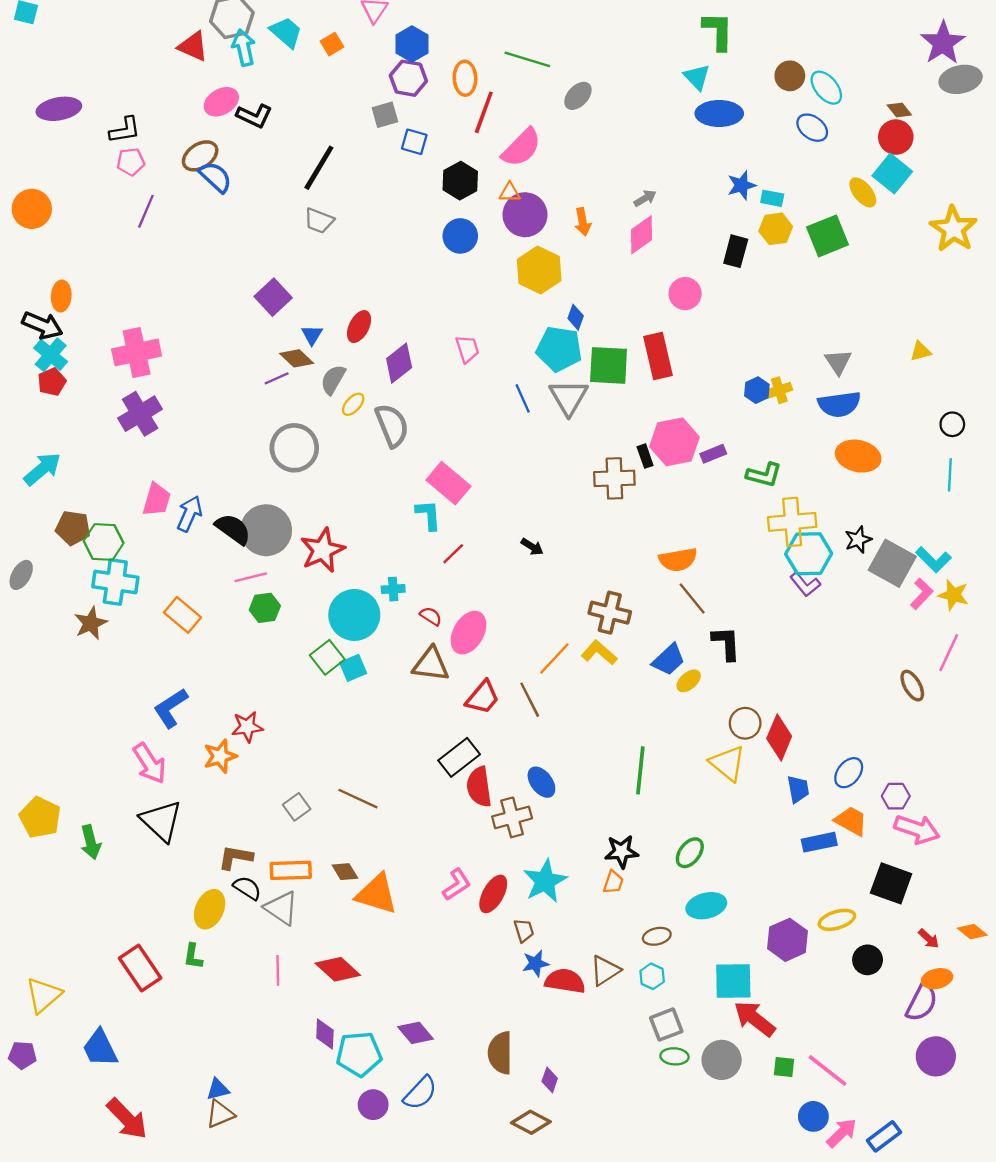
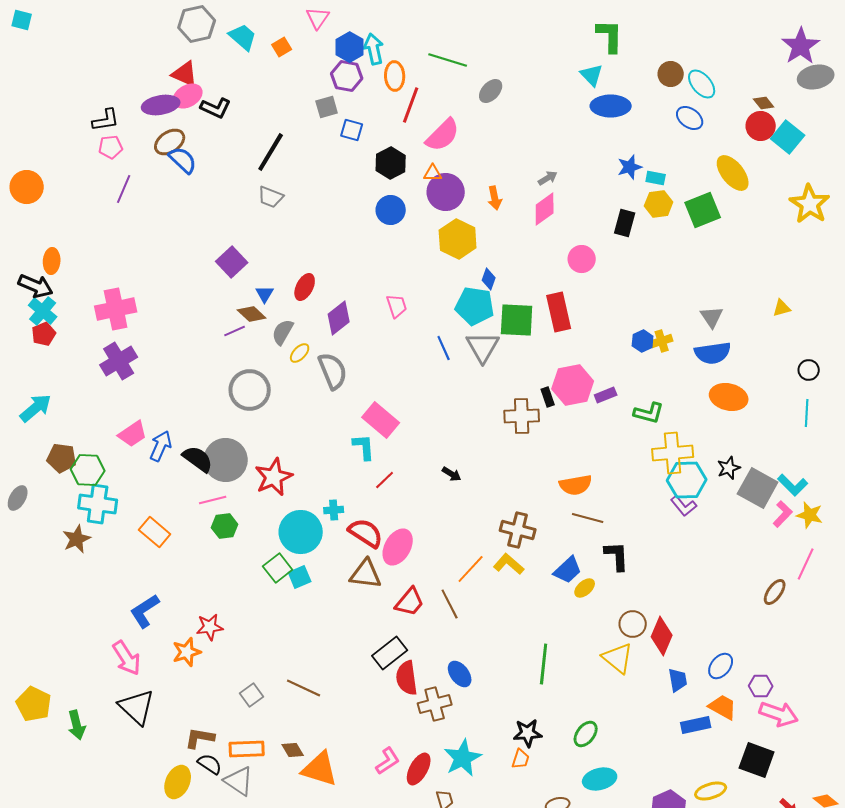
red triangle: (193, 46) -> (185, 74), moved
cyan arrow: (244, 48) -> (374, 49), moved
purple ellipse: (59, 109) -> (161, 105), moved
cyan square: (892, 174) -> (788, 137), moved
yellow ellipse: (863, 192) -> (733, 173), size x1.4
pink trapezoid: (157, 500) -> (133, 434), turned 40
brown line: (692, 598) -> (588, 518), turned -36
red semicircle: (431, 616) -> (366, 533), size x1.8
brown ellipse: (912, 686) -> (775, 592), turned 64

